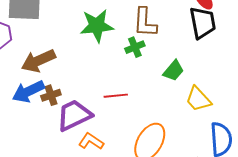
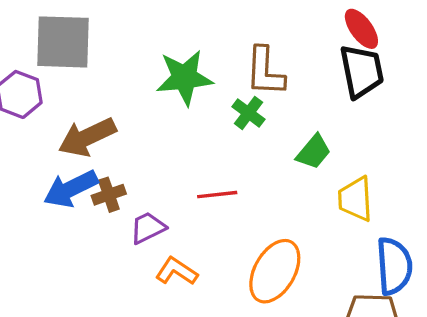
green cross: (135, 47) -> (248, 113), turned -30
yellow trapezoid: (198, 99) -> (355, 199), turned 40
purple trapezoid: (74, 115) -> (148, 228), size x0.6

